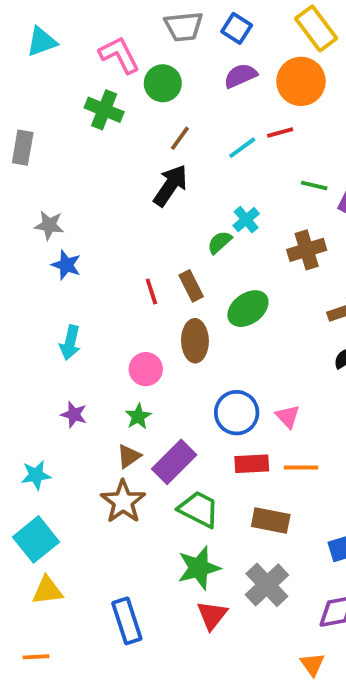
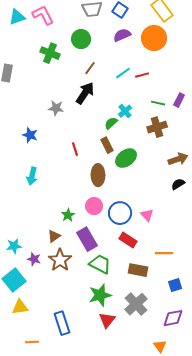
pink L-shape: (119, 55) -> (43, 15), moved
red line: (280, 132) -> (142, 75), moved
green line: (314, 185) -> (158, 103), moved
gray star: (49, 225) -> (56, 108), moved
brown rectangle: (191, 286) -> (107, 145), moved
pink circle: (146, 369) -> (94, 206), moved
purple star: (74, 415) -> (34, 259), moved
brown triangle: (129, 456) -> (54, 236), moved
purple rectangle: (174, 462) -> (87, 239), turned -75
red rectangle: (252, 464) -> (128, 240), turned 36
orange line: (301, 468) -> (164, 253), moved
orange line: (36, 657) -> (32, 342), moved

